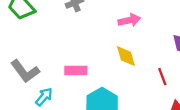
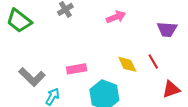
yellow diamond: (126, 56) -> (127, 64), moved

